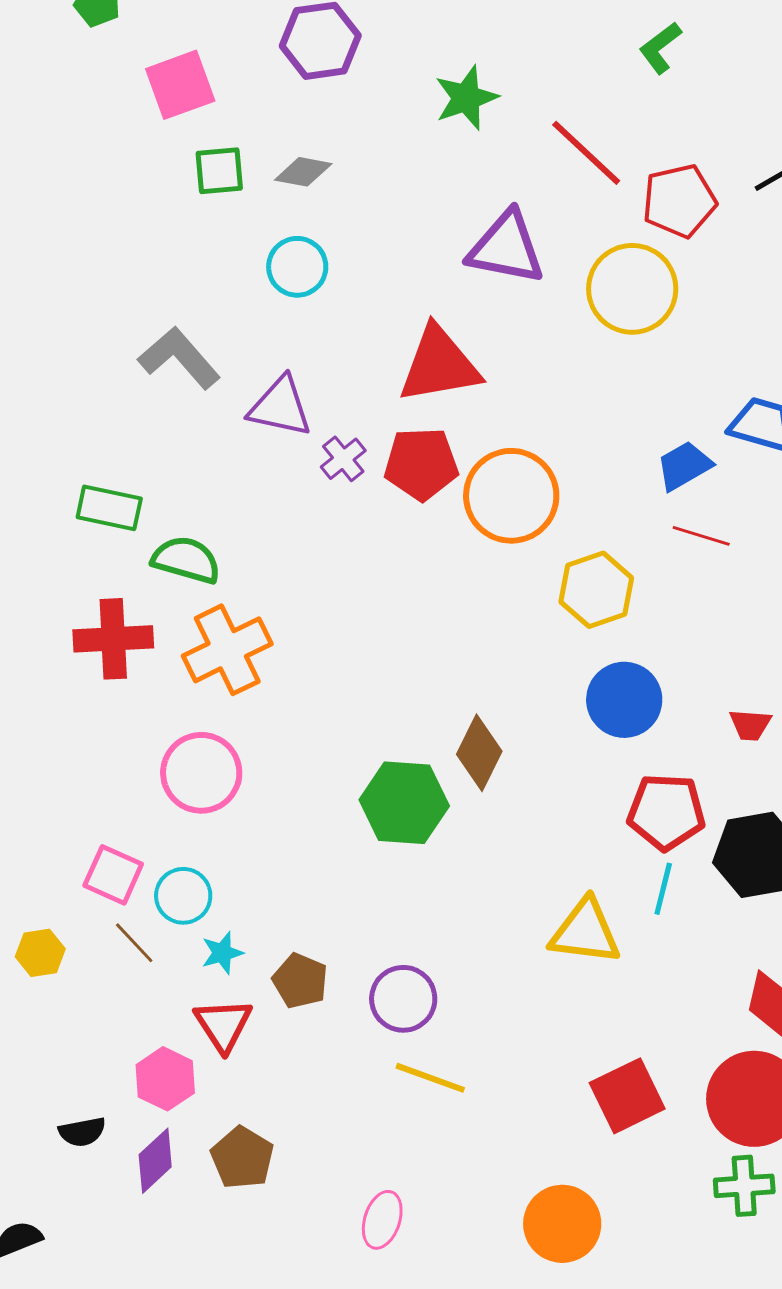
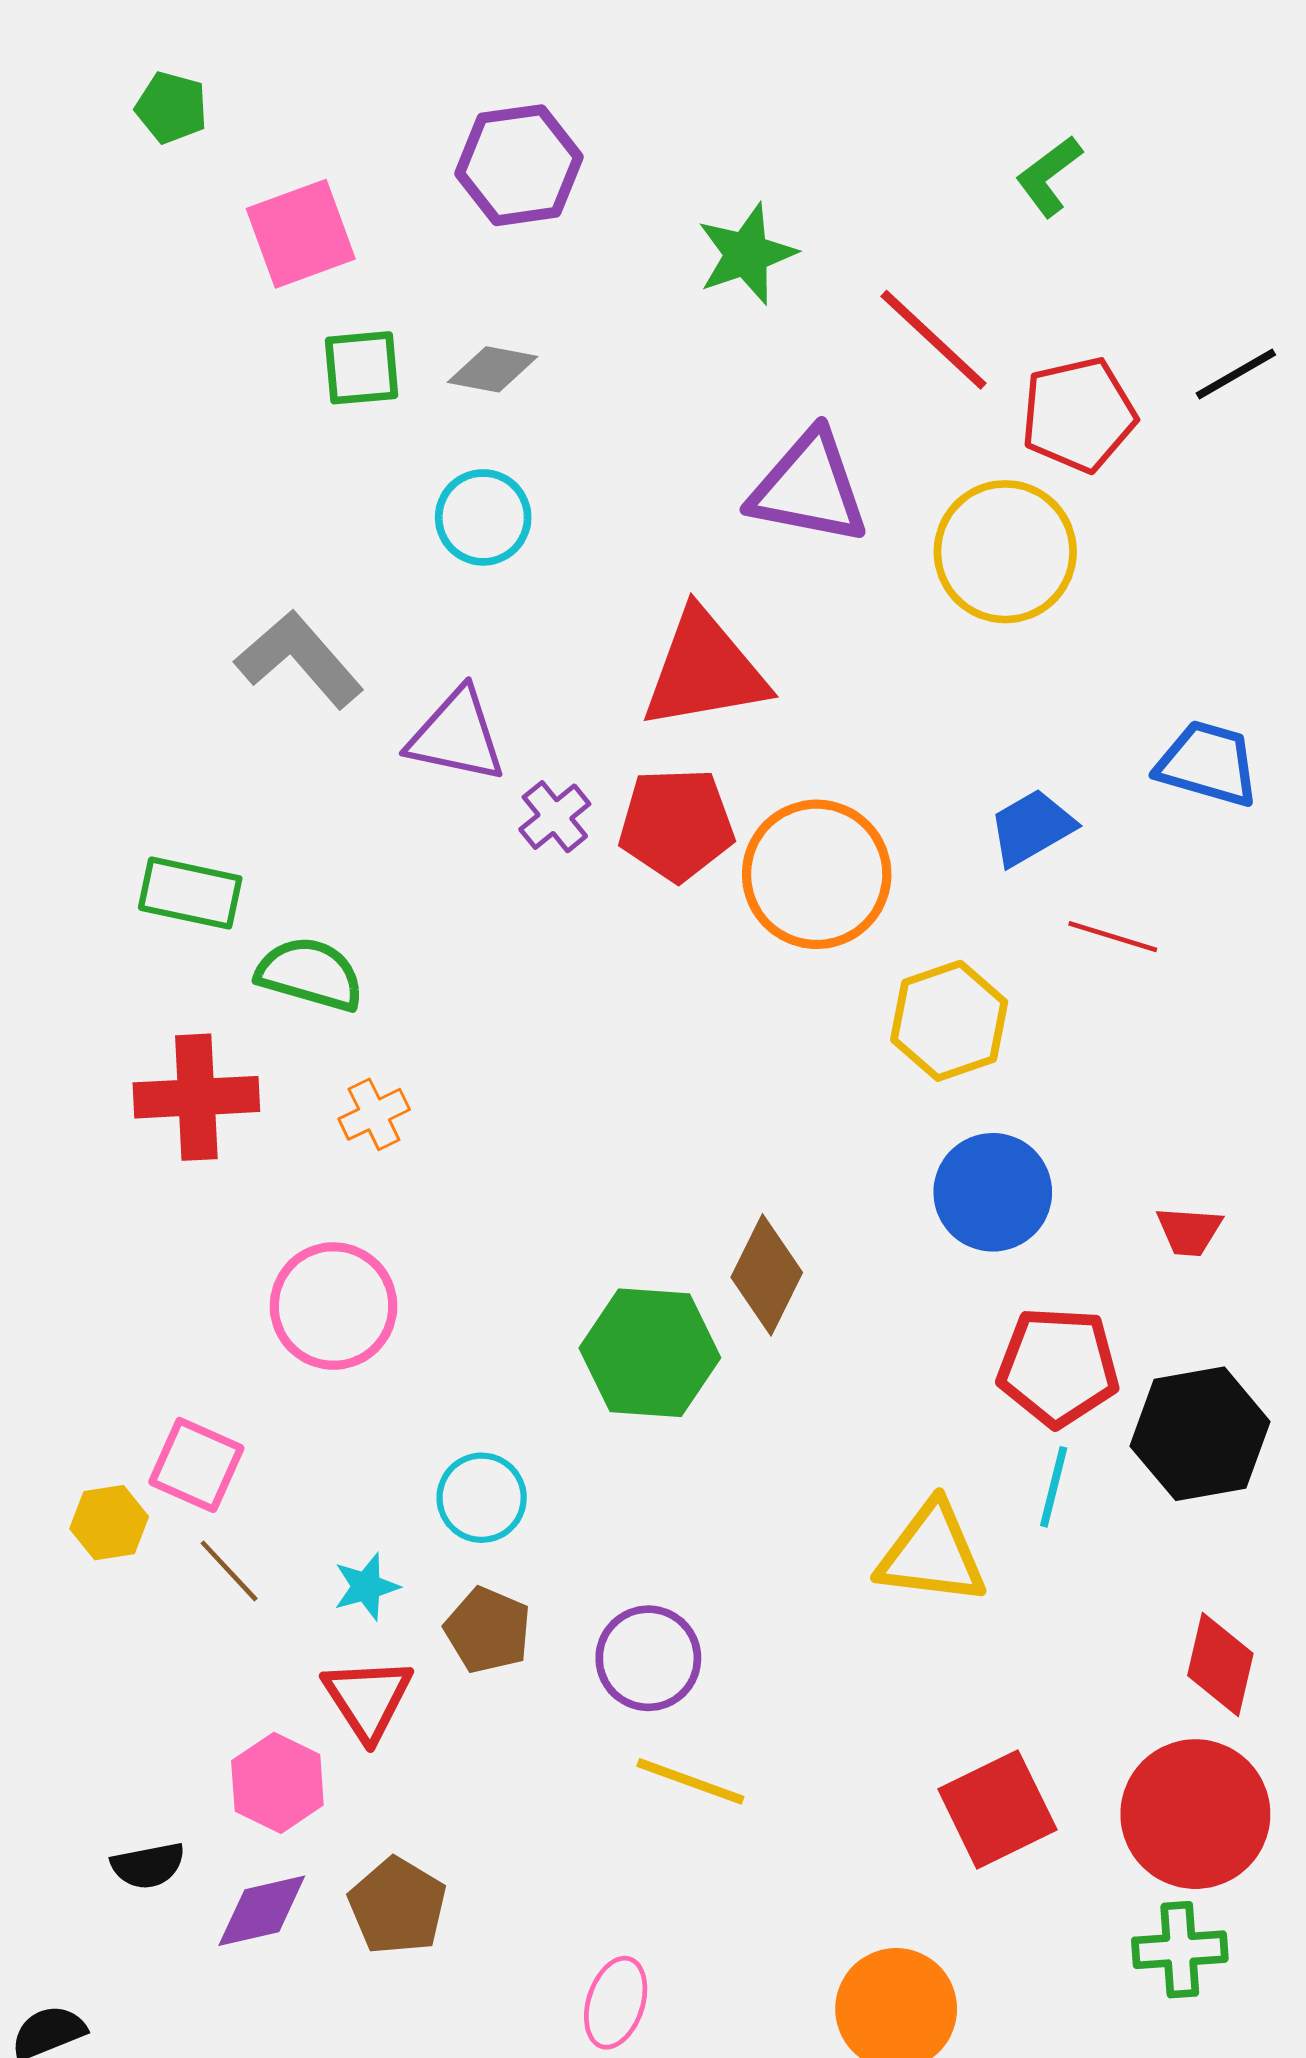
blue trapezoid: (684, 466) -> (1032, 828), moved
orange cross: (227, 650) -> (374, 1114), size x0.5
cyan circle: (183, 896) -> (482, 1498), moved
yellow hexagon: (40, 953) -> (109, 1523), moved
purple diamond: (155, 1161) -> (262, 1911), turned 30

